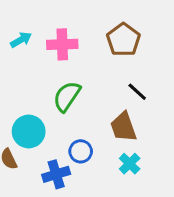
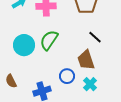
cyan circle: (29, 131) -> (24, 45), moved
blue circle: (81, 151) -> (67, 76), moved

